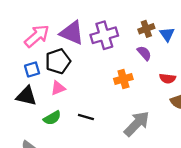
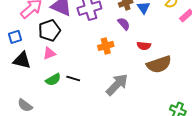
blue square: (32, 70) -> (15, 37), moved
green semicircle: (52, 118) -> (53, 80), moved

